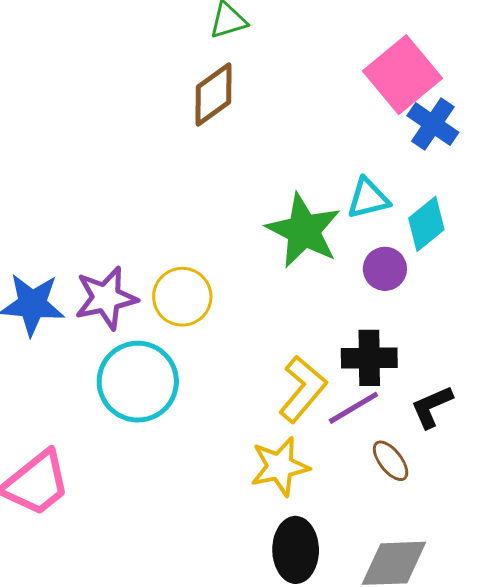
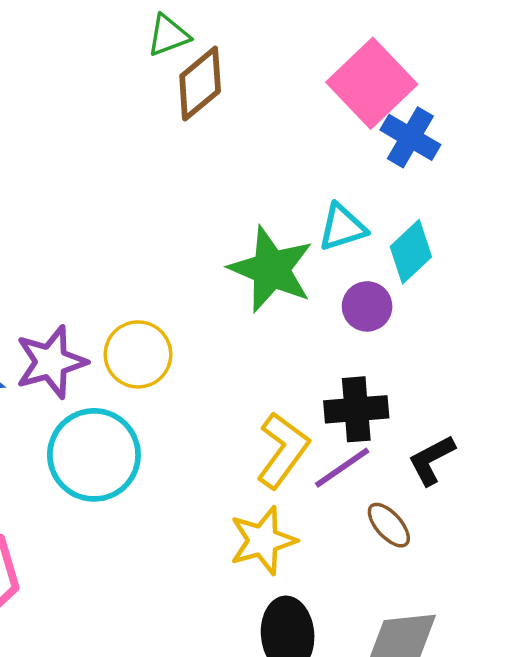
brown diamond: (214, 94) -> (200, 84), moved

